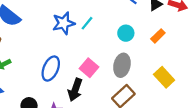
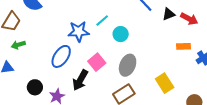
blue star: (64, 23) -> (79, 32), moved
cyan circle: (126, 33) -> (121, 34), moved
orange rectangle: (158, 36) -> (184, 46), moved, turned 32

